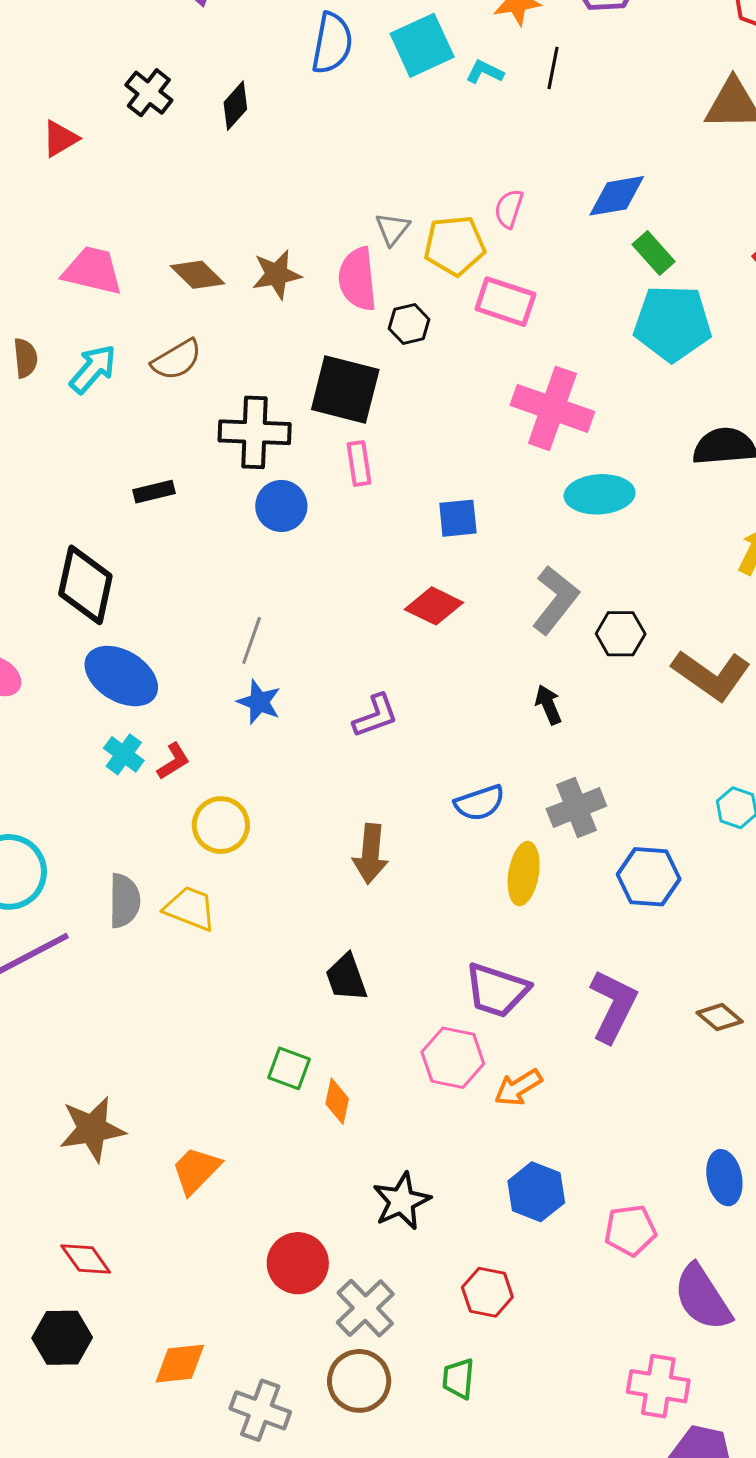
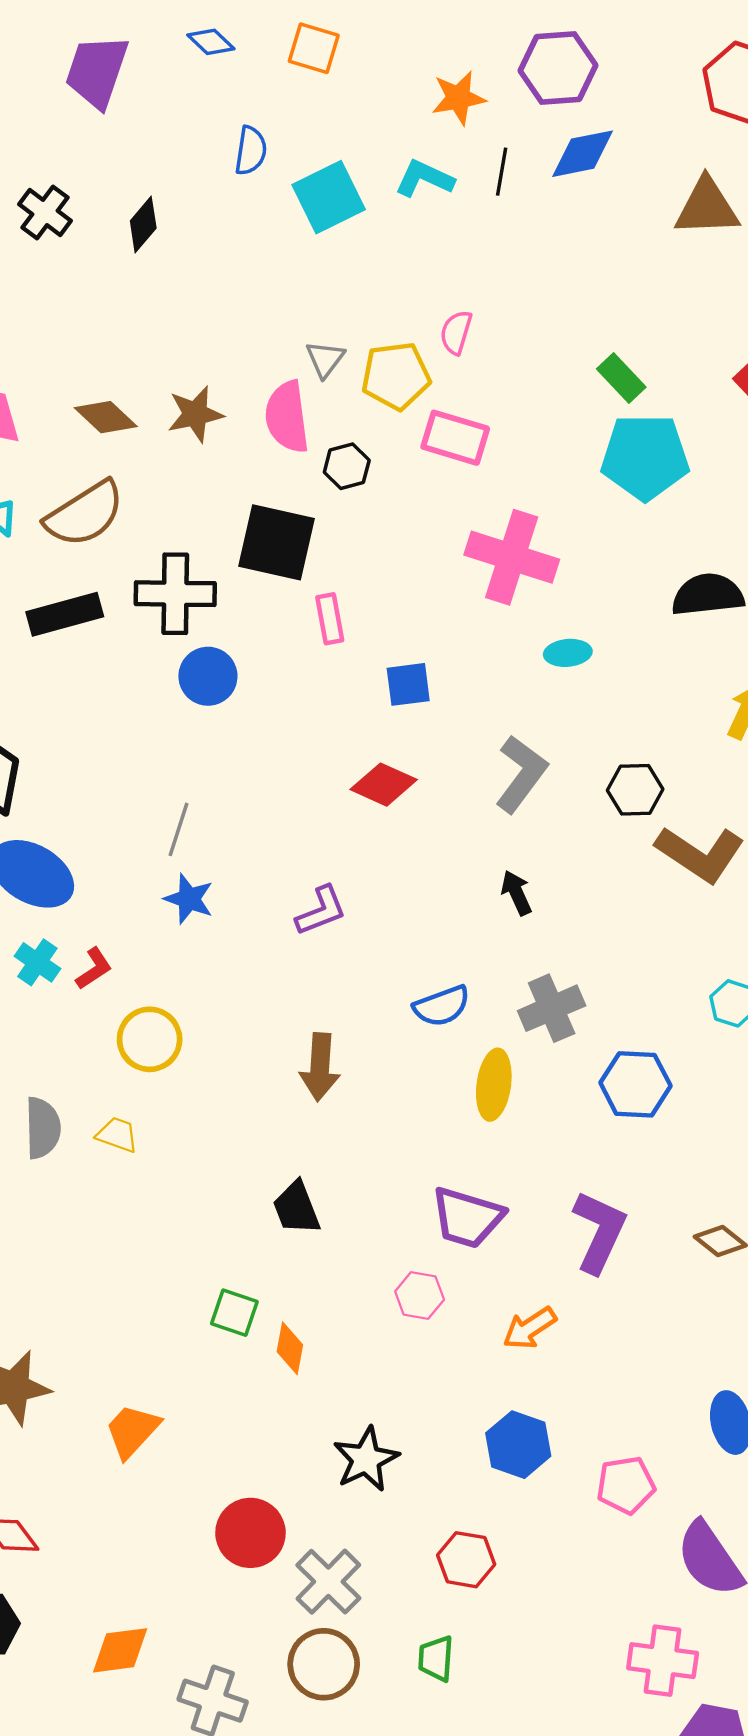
blue semicircle: (332, 43) -> (251, 151), size x0.7
cyan square: (422, 45) -> (329, 197), moved
cyan L-shape: (485, 72) -> (424, 178), size x1.4
blue diamond: (617, 196) -> (583, 154), moved
brown semicircle: (177, 360) -> (85, 514), size x1.4
pink rectangle: (359, 463) -> (330, 619), moved
black rectangle: (154, 492) -> (65, 614), moved, size x1.6
cyan ellipse: (600, 494) -> (568, 653), size x0.6
black hexagon: (621, 634) -> (635, 790), moved
yellow trapezoid: (190, 908) -> (117, 1135), size x0.7
pink hexagon: (453, 1058) -> (420, 1295), size x0.7
orange arrow: (518, 1088) -> (530, 1328), moved

